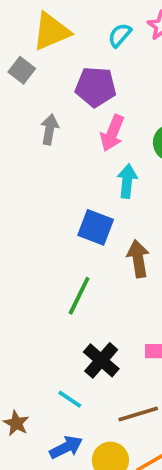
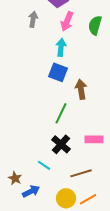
cyan arrow: (127, 181) -> (61, 47), moved
green line: (79, 296) -> (61, 113), moved
blue arrow: (66, 447) -> (31, 191), moved

